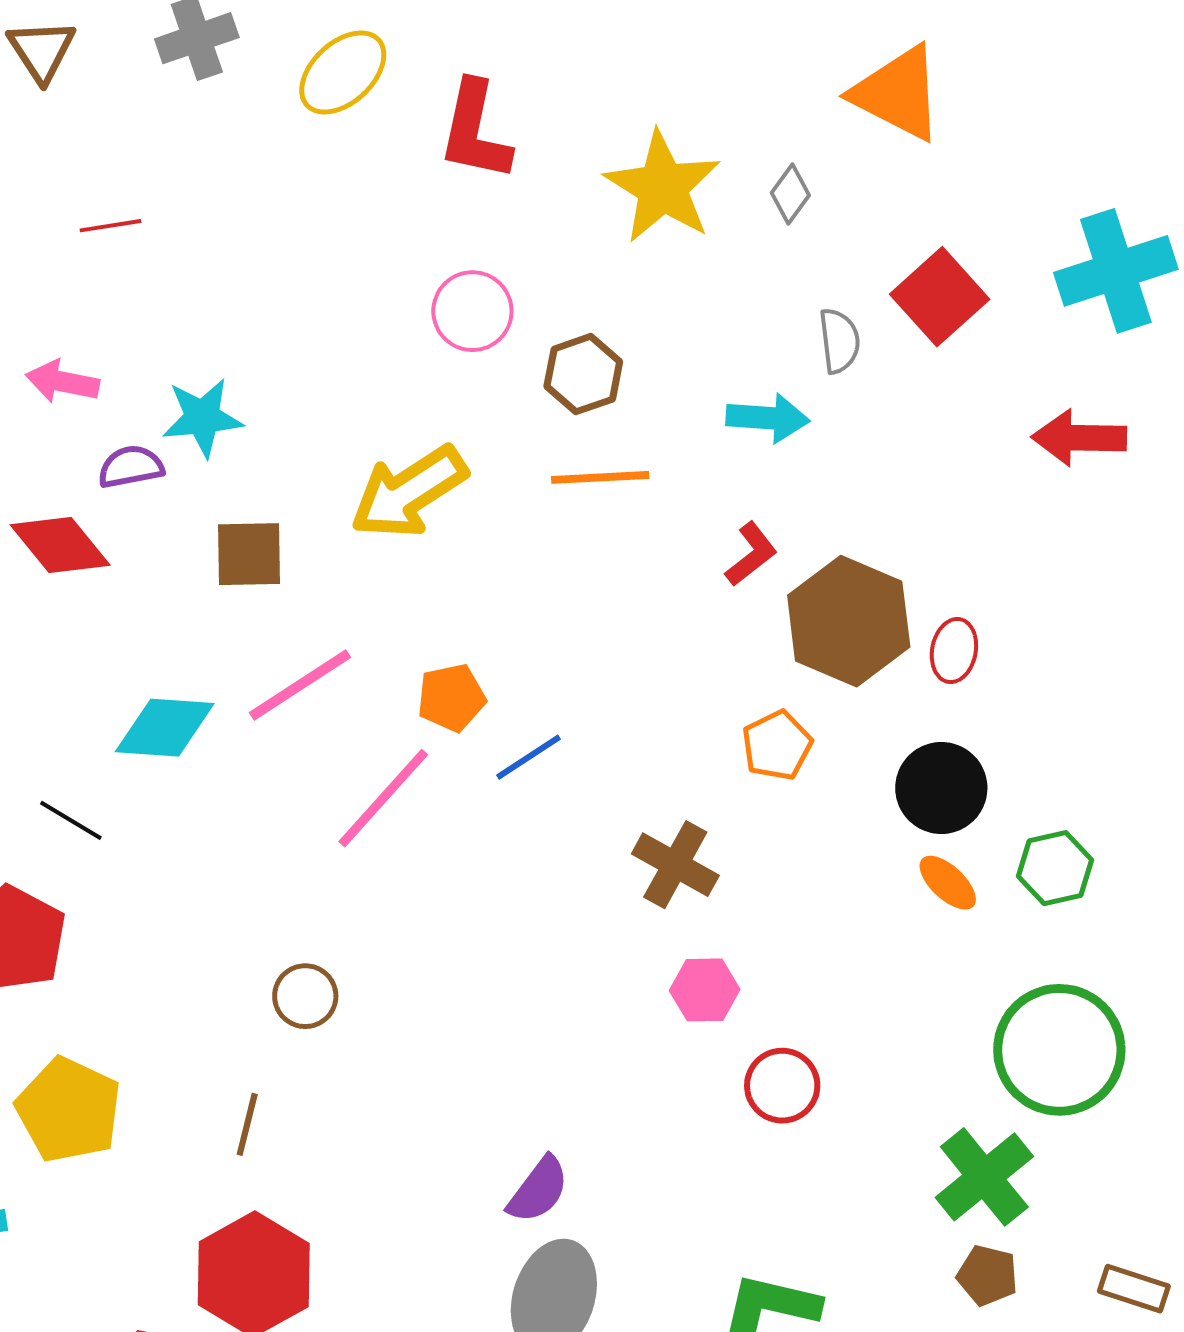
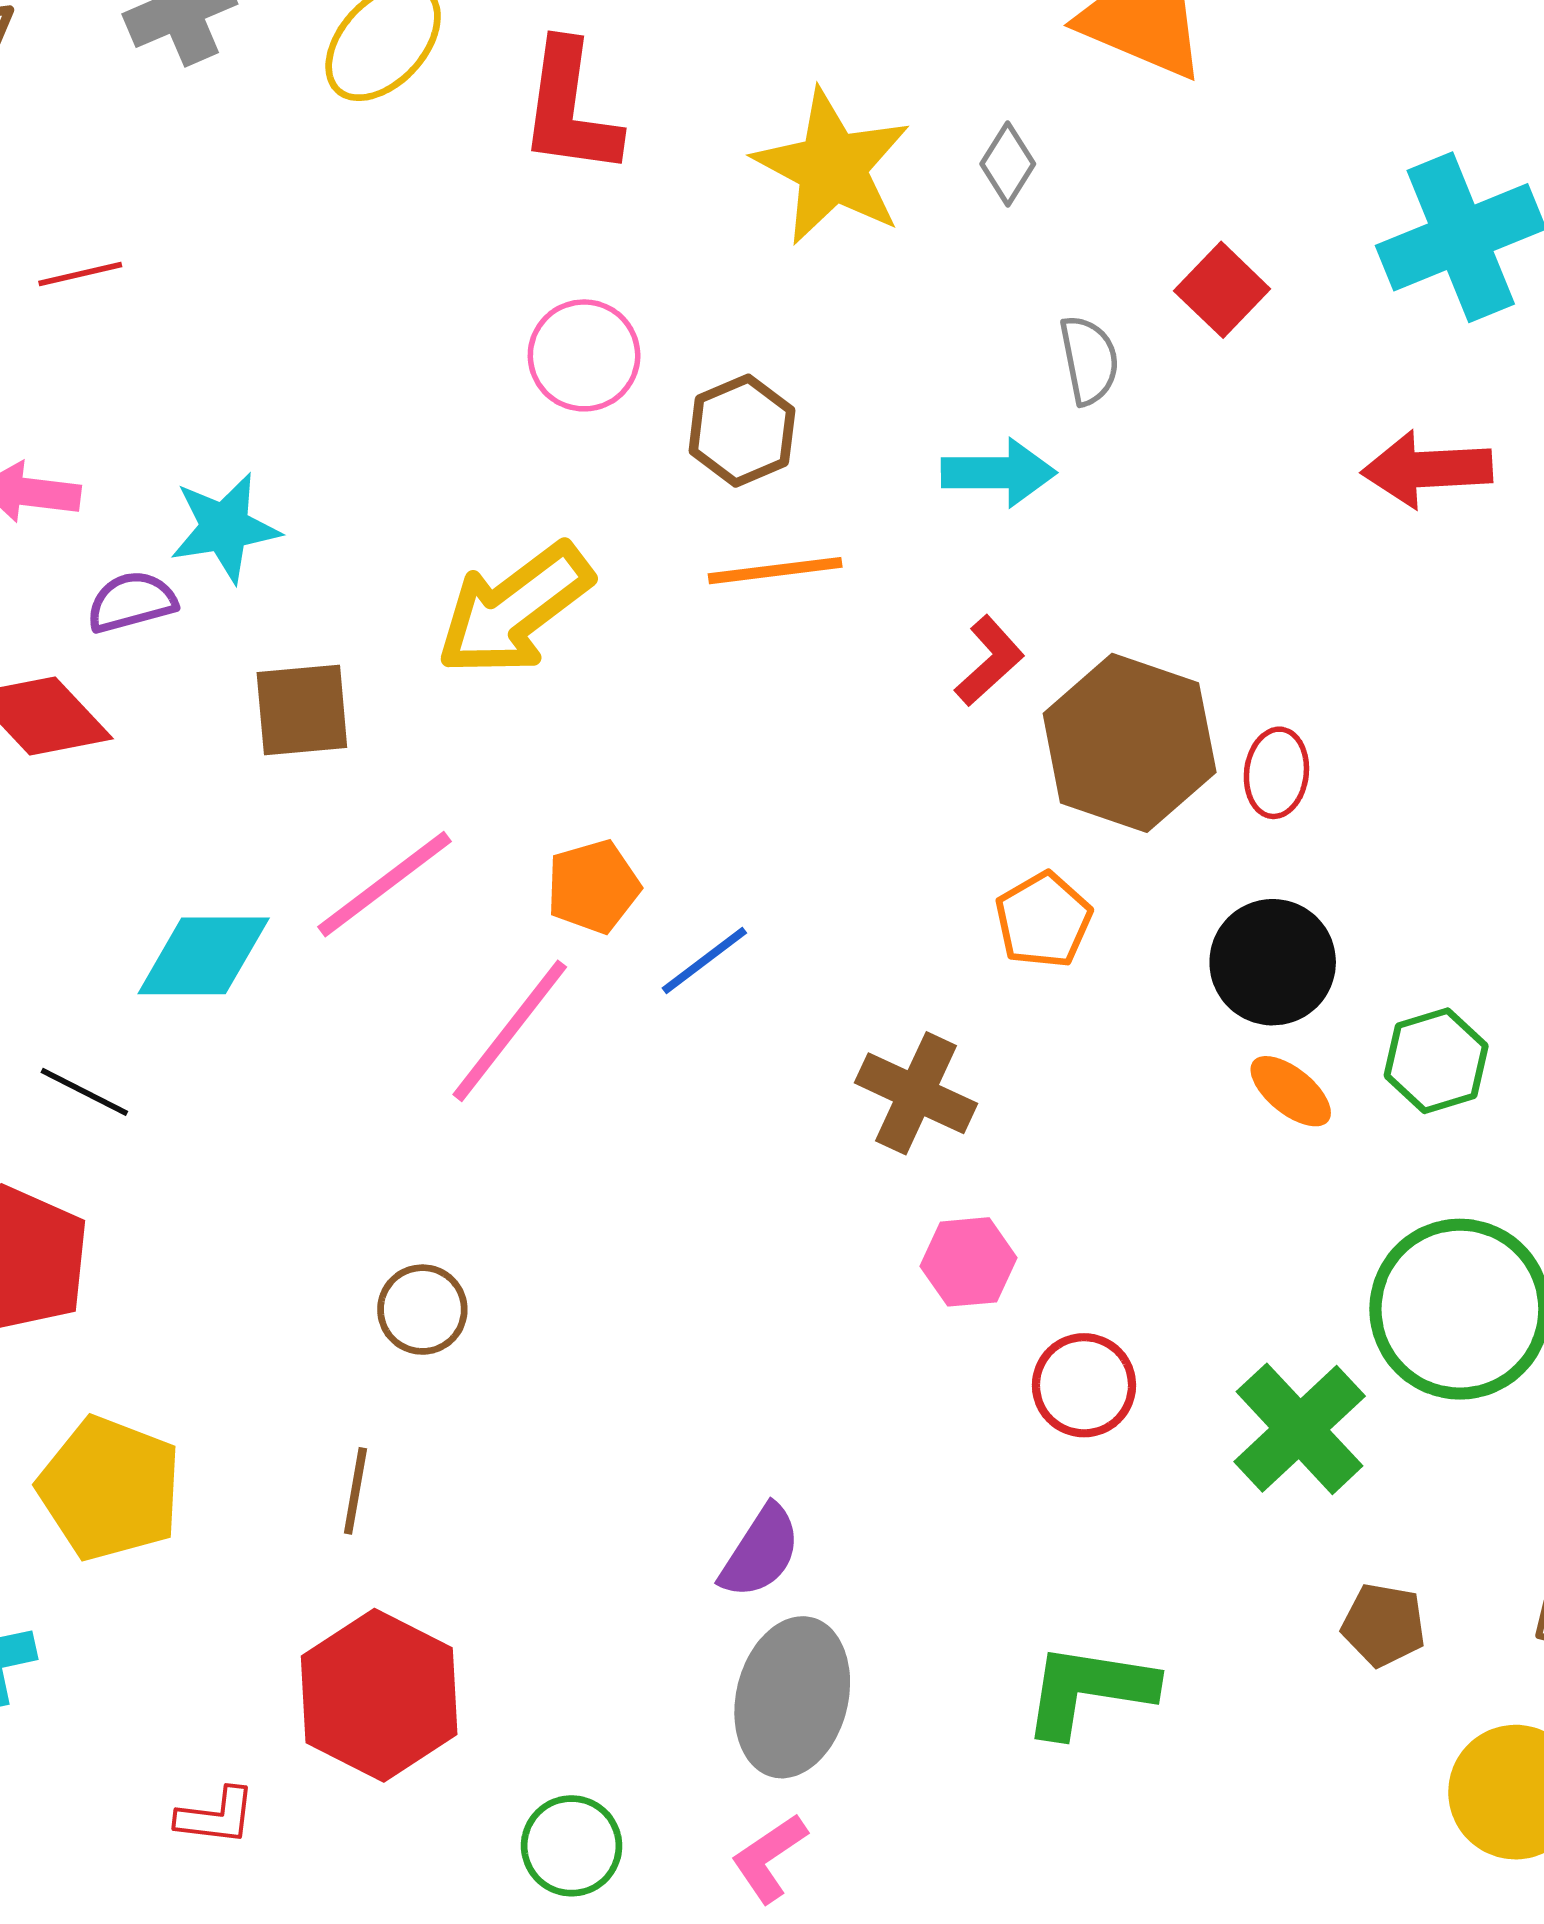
red square: (940, 297) -> (1222, 290), size x0.7
green cross: (984, 1177) -> (1300, 1429), moved

